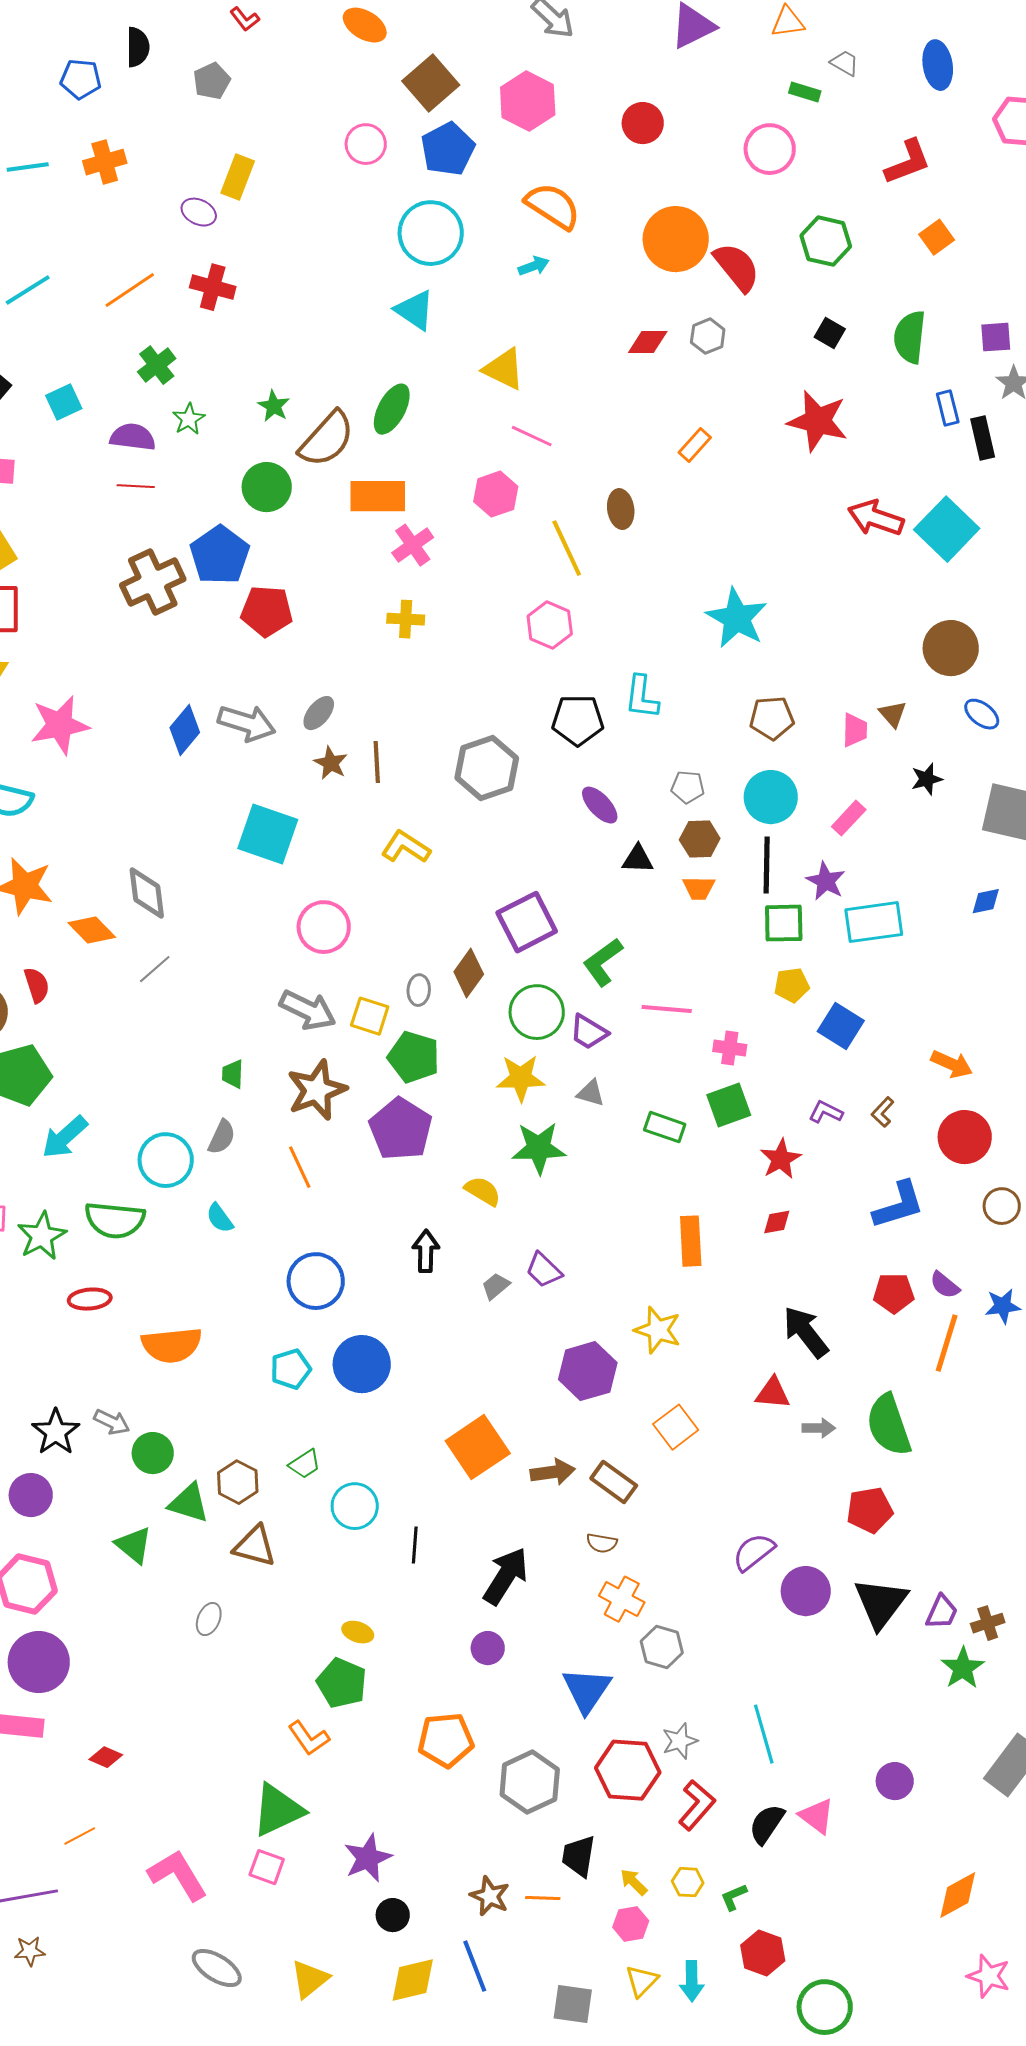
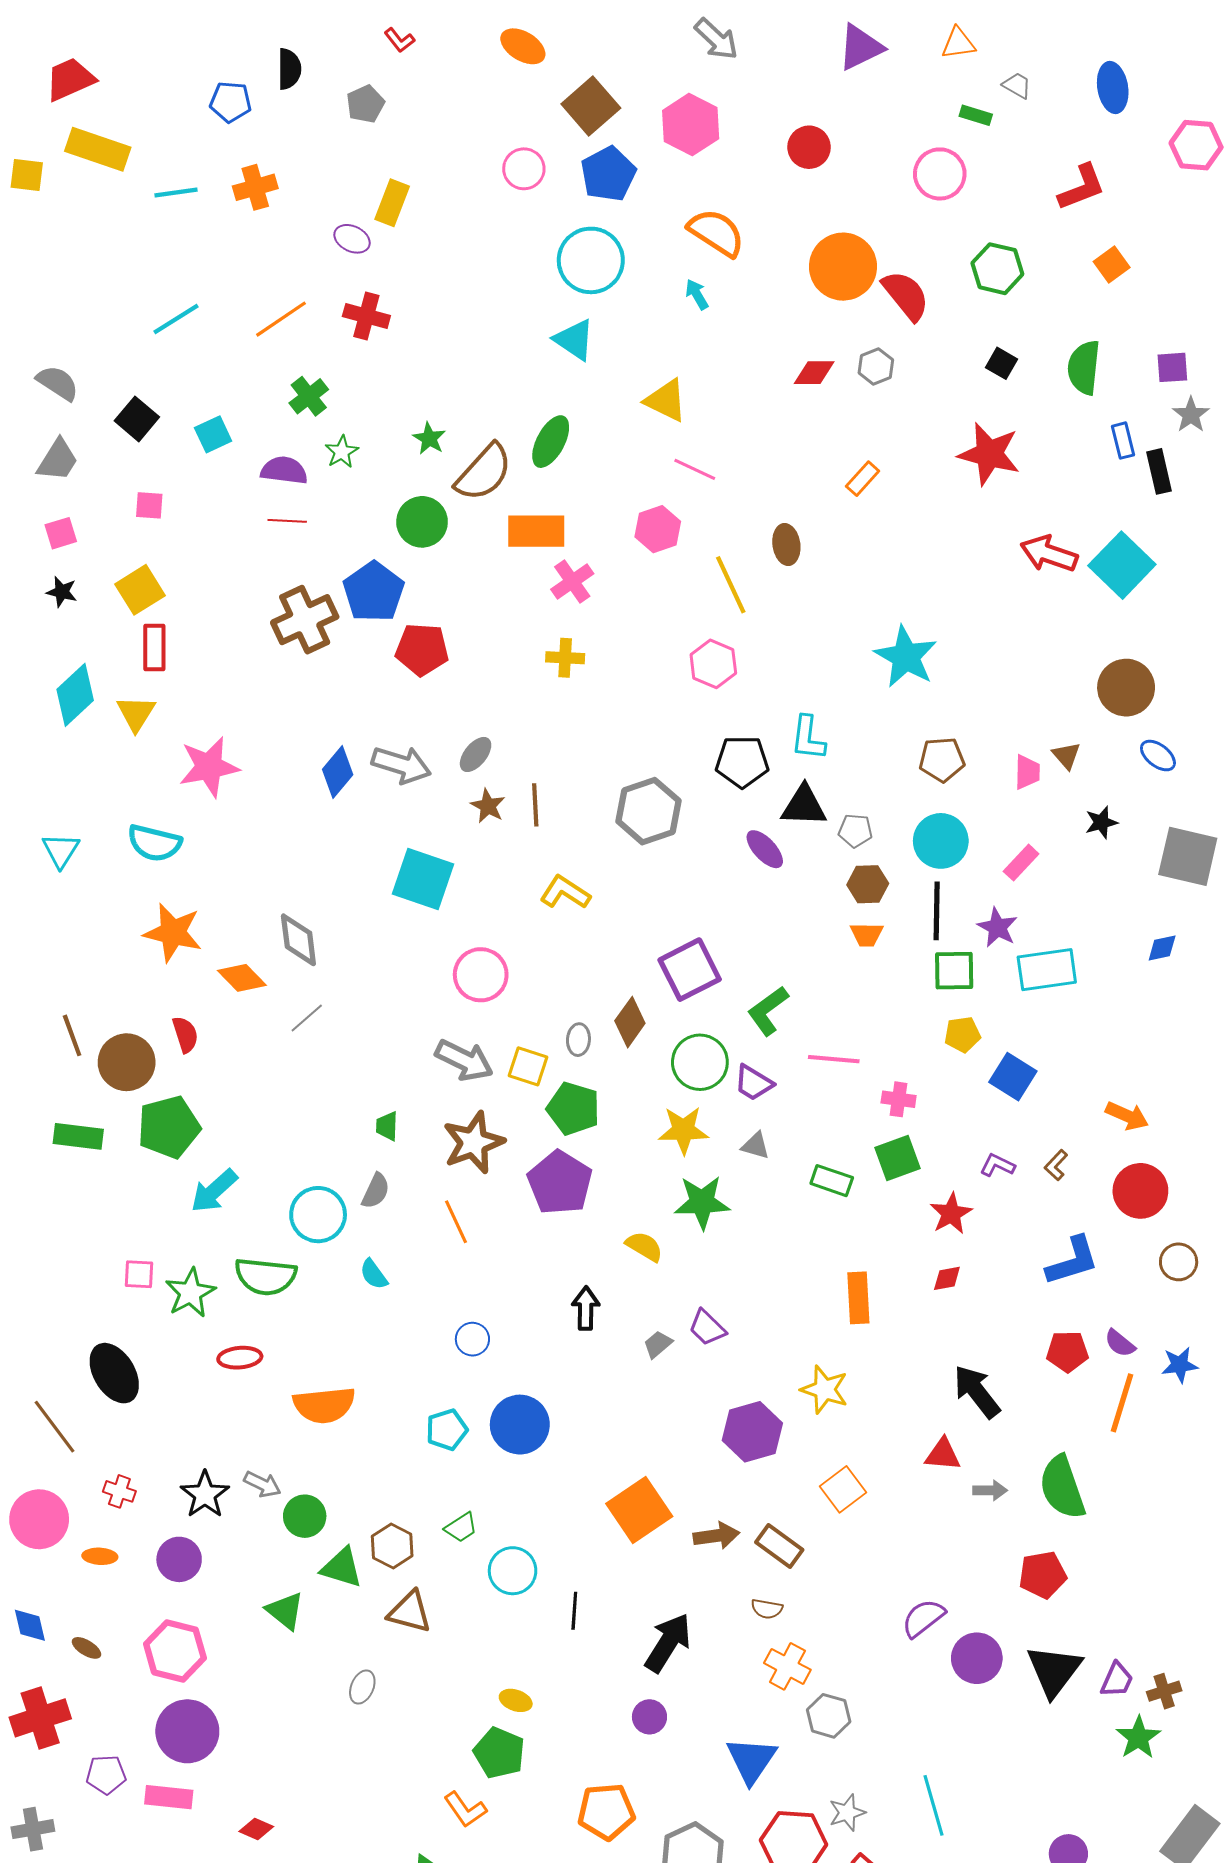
cyan arrow: (534, 266) -> (697, 294), turned -100
black triangle: (638, 859) -> (804, 806), moved, size x1.4
blue circle: (316, 1281) -> (472, 1339), size x0.6

